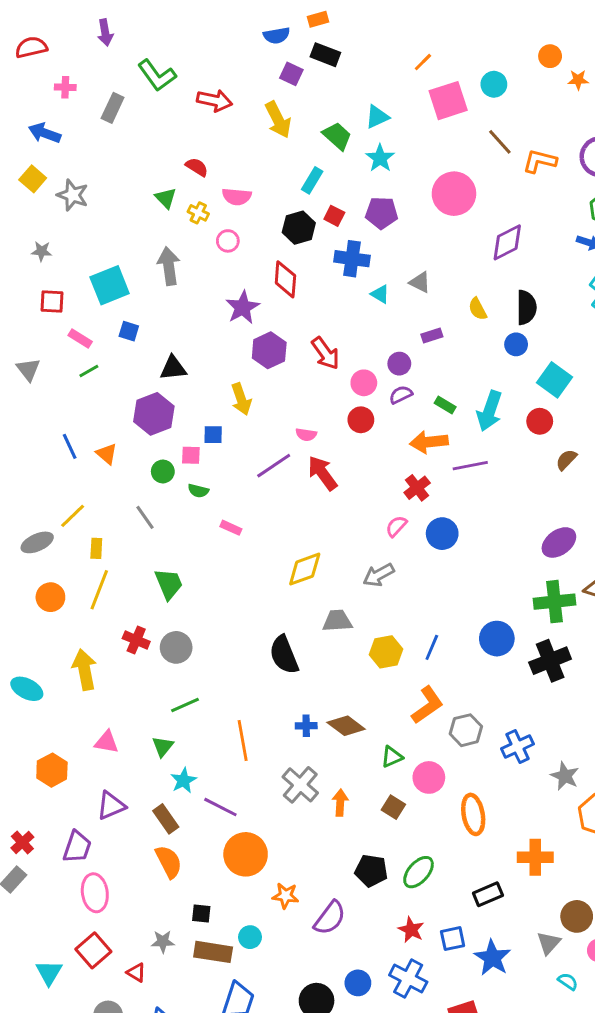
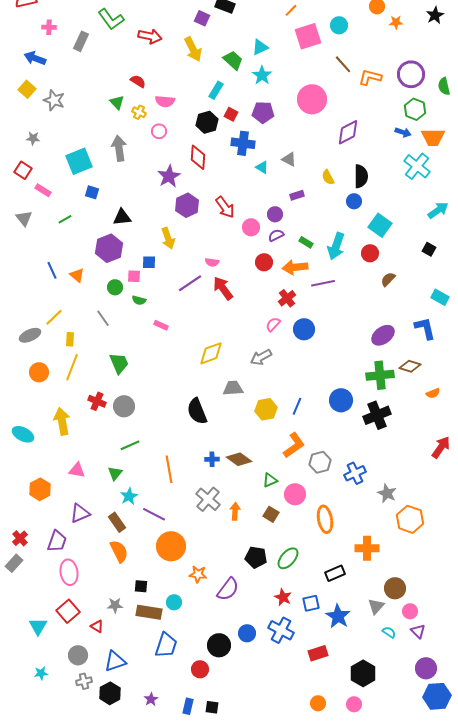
red square: (52, 302) -> (23, 170), moved, turned 30
pink rectangle: (80, 338) -> (43, 190), moved
red circle: (361, 420) -> (264, 262), moved

